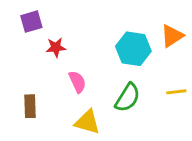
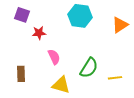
purple square: (31, 22) -> (22, 15), turned 35
cyan hexagon: (133, 49) -> (80, 16), moved
yellow line: (176, 92) -> (115, 78), moved

